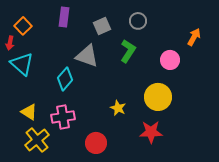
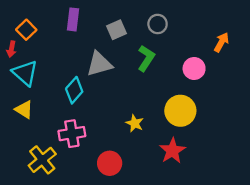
gray triangle: (87, 56) -> (99, 64), turned -35
yellow triangle: (29, 112) -> (24, 110), moved
red star: (151, 132) -> (172, 151), turned -30

